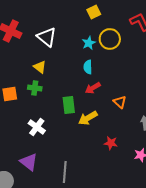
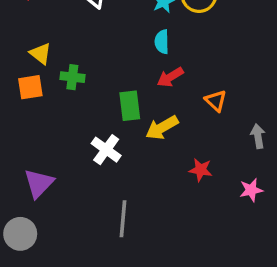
yellow triangle: (40, 67) -> (40, 54), moved
white cross: (37, 127) -> (106, 150), moved
purple triangle: (29, 162) -> (39, 183), moved, turned 36

